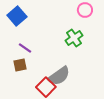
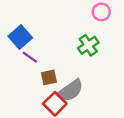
blue square: (17, 16) -> (20, 37), moved
brown square: (20, 65) -> (49, 77), moved

